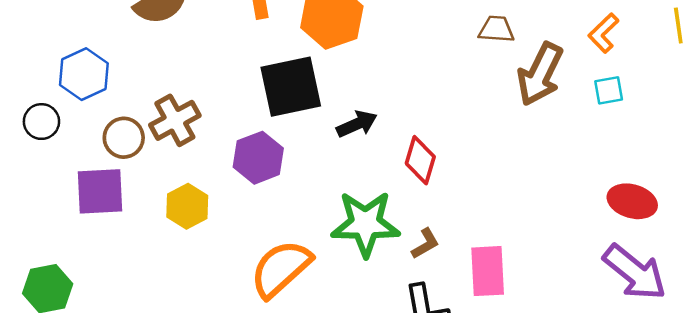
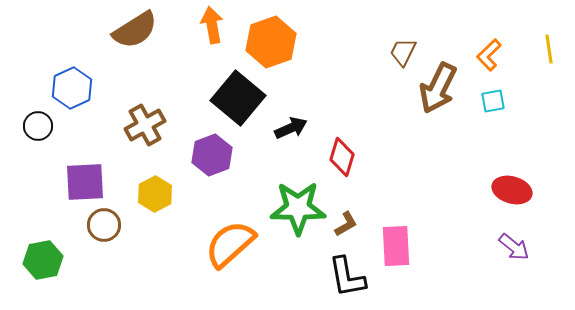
brown trapezoid: (496, 29) -> (403, 52), turned -68
black square: (291, 87) -> (238, 98), turned -38
brown circle: (124, 138) -> (104, 225), moved
purple arrow: (635, 272) -> (514, 247), size x0.6

